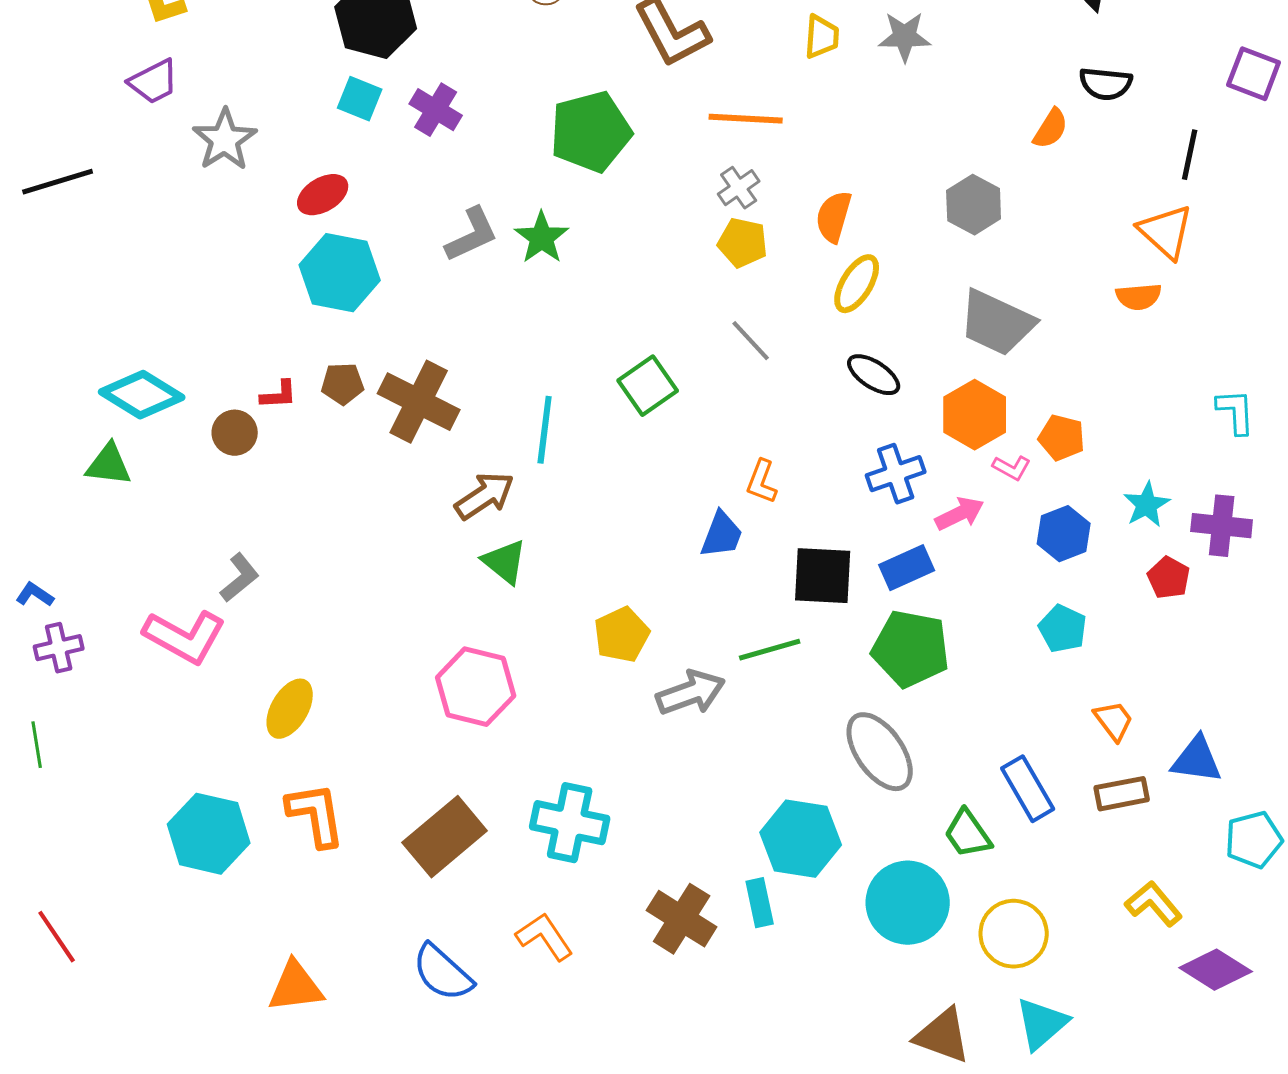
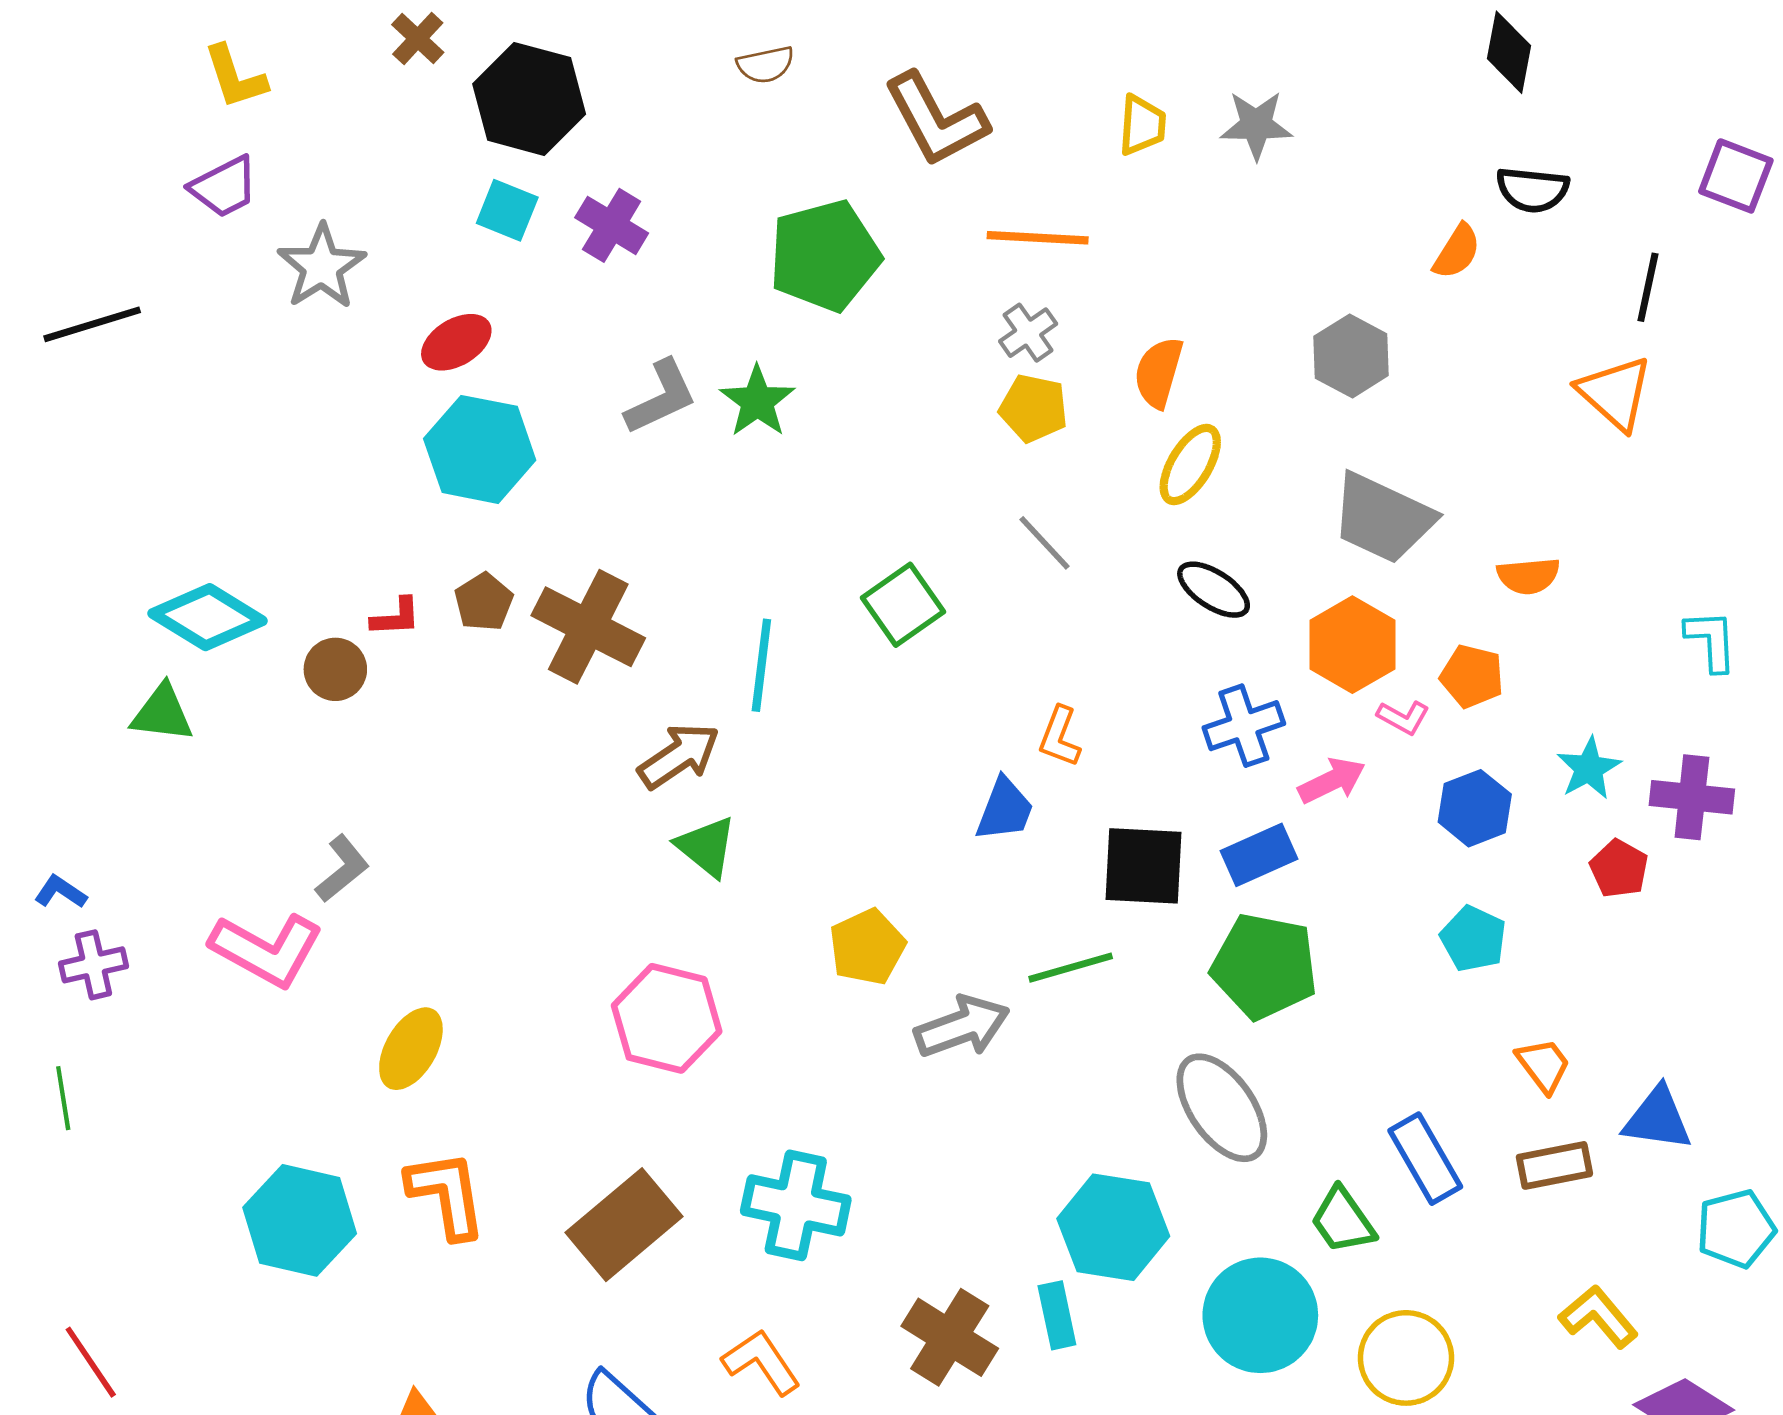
orange semicircle: (1139, 297) -> (1528, 576), moved
brown pentagon: (343, 384) -> (484, 602), turned -30

